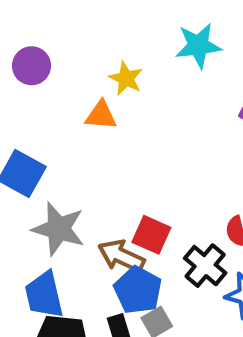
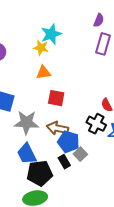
cyan star: (198, 46) -> (51, 34), moved
orange triangle: (101, 115) -> (44, 73), moved
red square: (151, 235) -> (56, 98), moved

